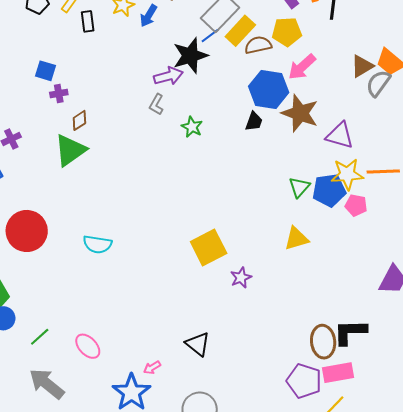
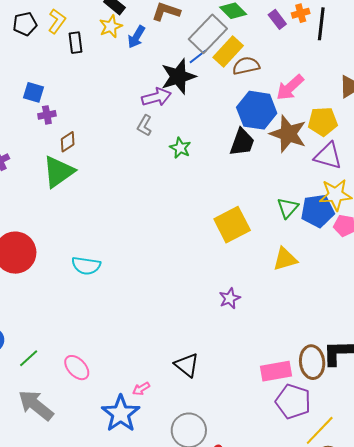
yellow pentagon: (287, 32) -> (323, 121), moved
black trapezoid: (254, 121) -> (242, 142), size x1.4
yellow square: (209, 248) -> (232, 225), moved
pink rectangle: (338, 373) -> (276, 371), moved

